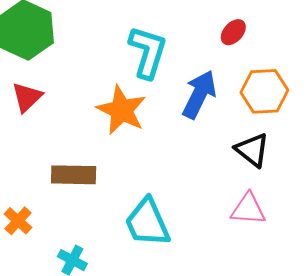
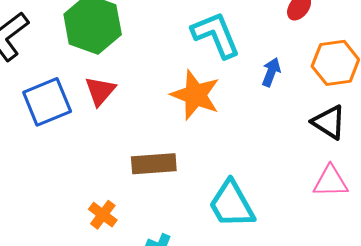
cyan L-shape: (148, 52) -> (216, 35), turned -34
blue arrow: (199, 94) -> (271, 72), size x0.6

